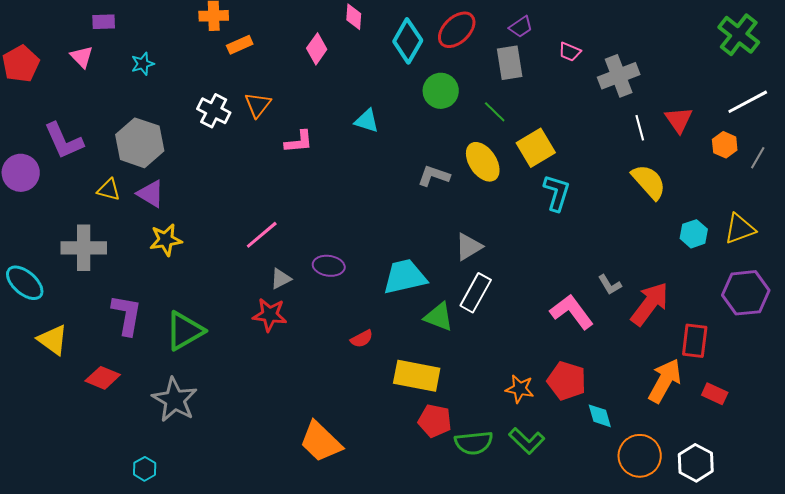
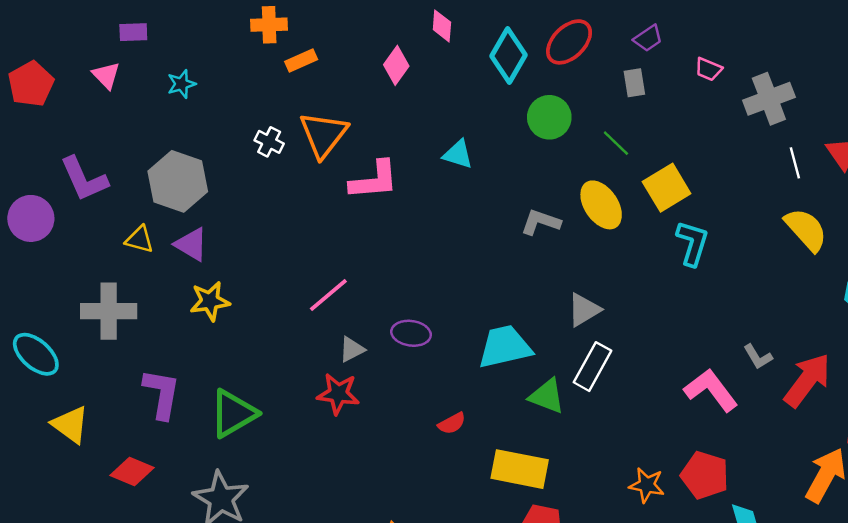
gray rectangle: (510, 63) -> (634, 83), size x0.7
orange triangle: (258, 105) -> (323, 135), size x1.5
white cross: (214, 111) -> (269, 142), size x0.7
pink L-shape: (299, 142) -> (374, 180), size x1.4

